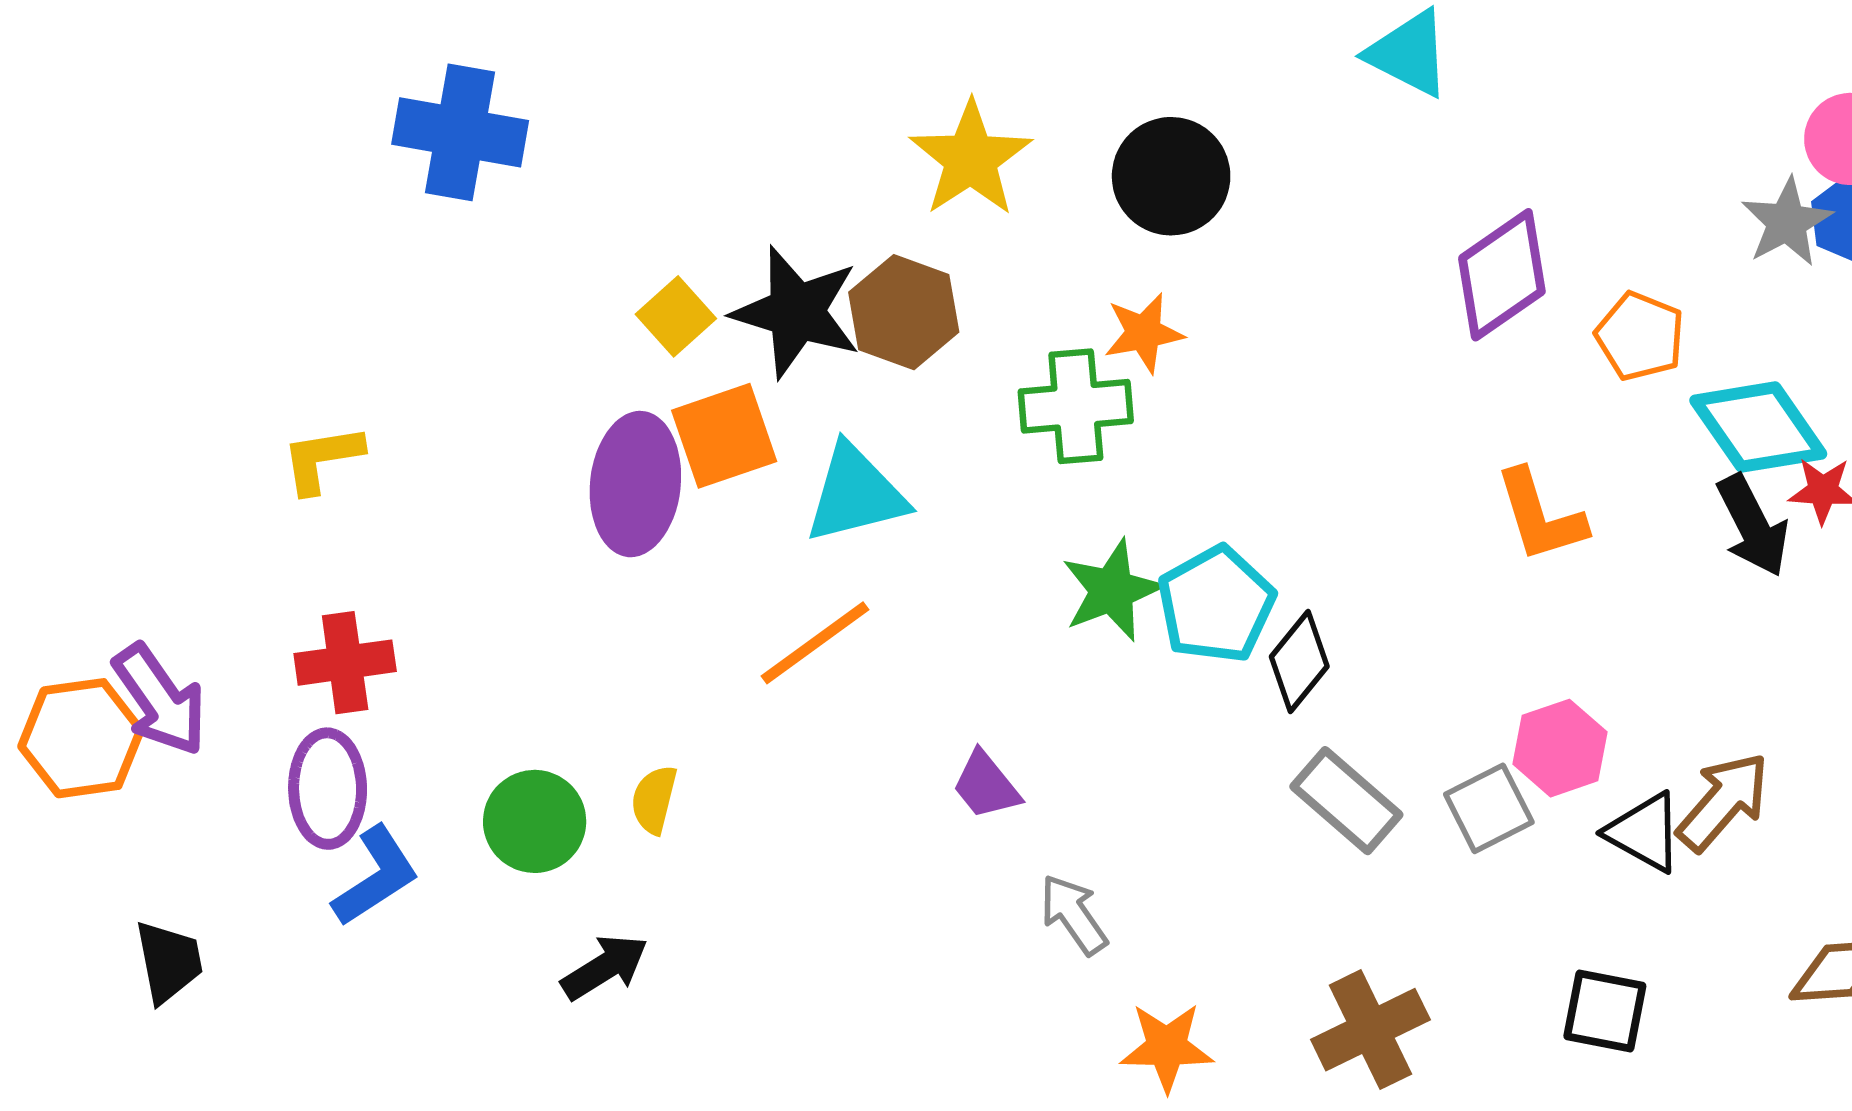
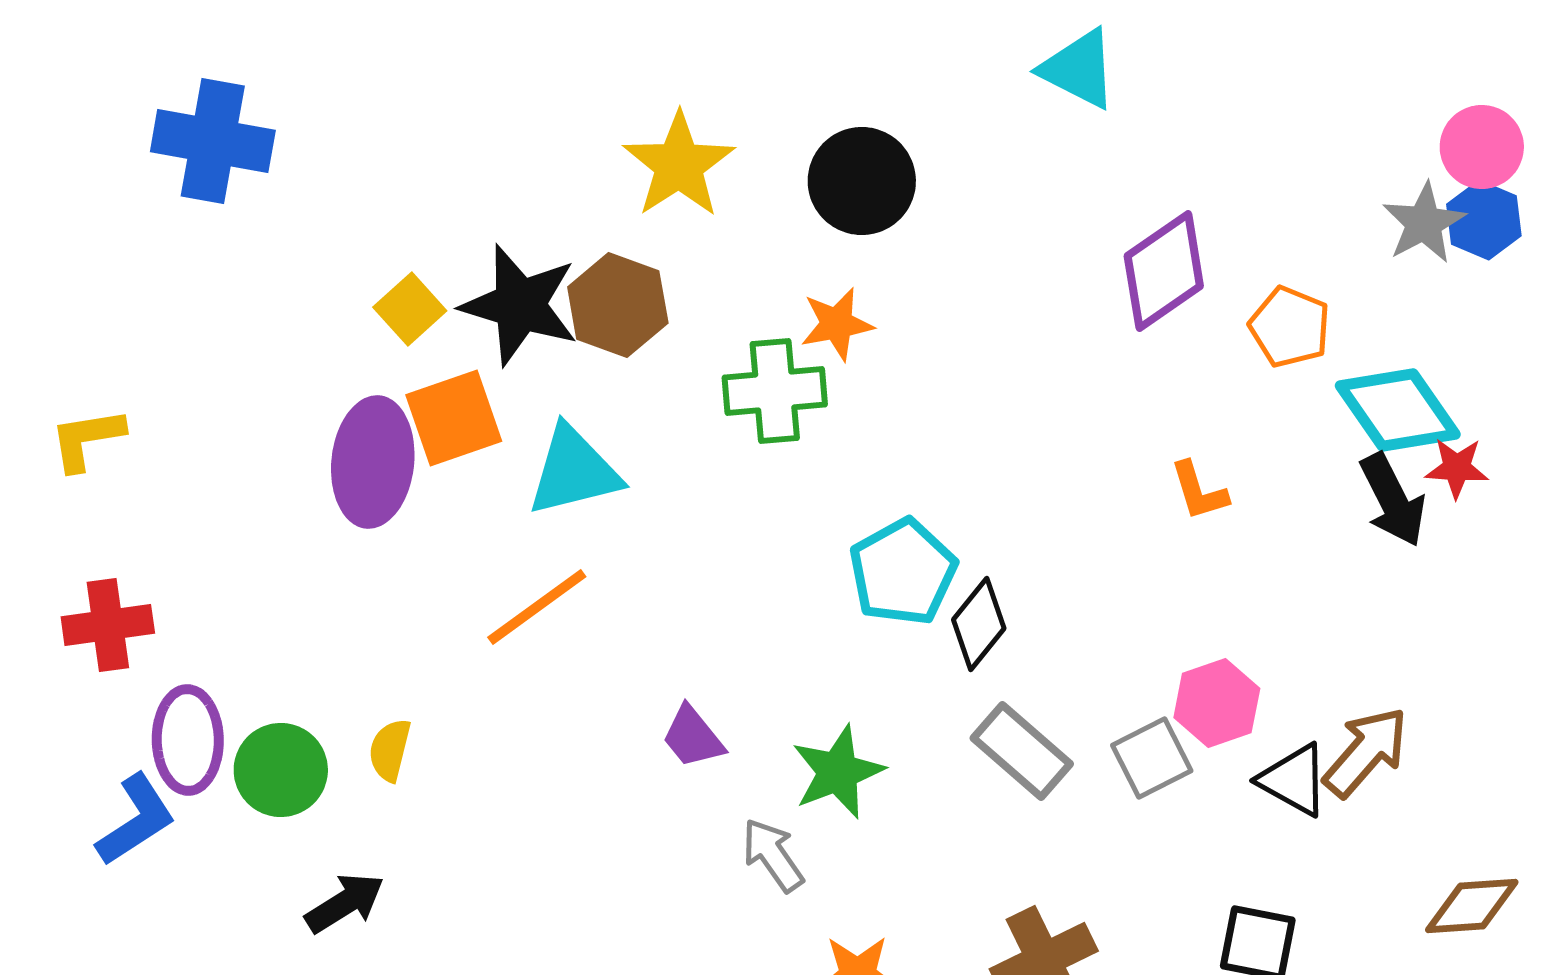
orange L-shape: (1540, 516) -> (1199, 491), size x0.7
green star: (1112, 590) -> (838, 772), moved
purple ellipse: (328, 789) -> (188, 740), moved

